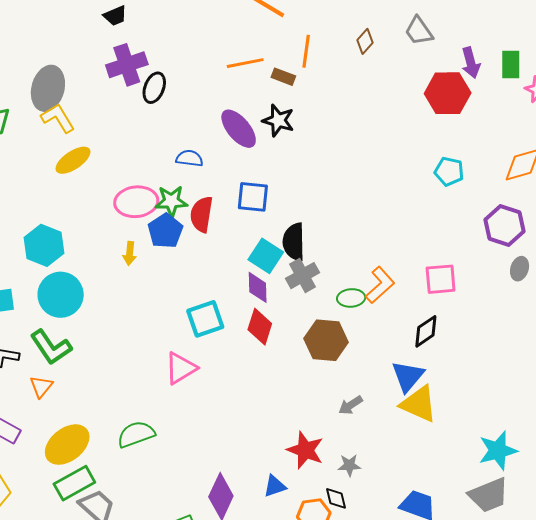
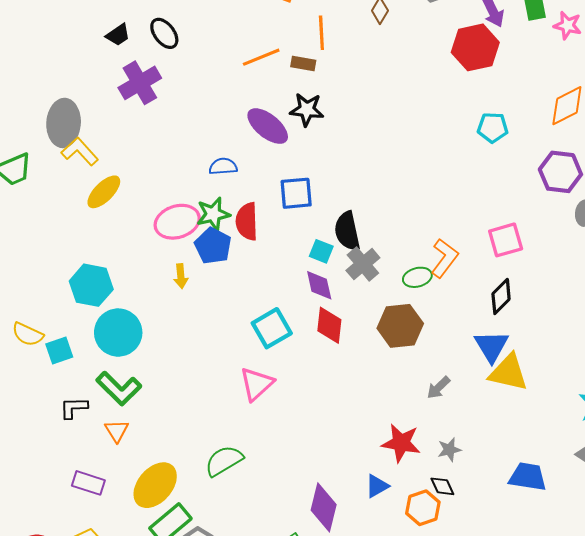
black ellipse: (154, 88) -> (164, 33), moved, turned -48
cyan square: (266, 256) -> (321, 251), size x0.7

